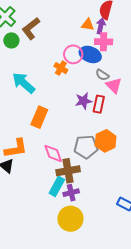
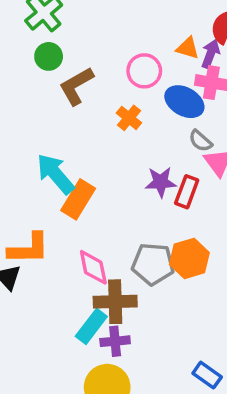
brown L-shape: (31, 28) -> (76, 86), moved
pink circle: (73, 54) -> (144, 71), moved
cyan arrow: (24, 83) -> (55, 174), moved

